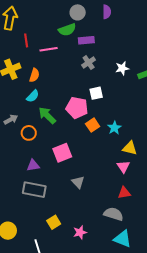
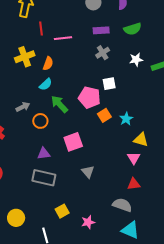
green semicircle: (67, 30) -> (133, 29), moved

